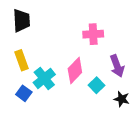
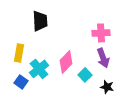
black trapezoid: (22, 20) -> (40, 21), moved
pink cross: (93, 34) -> (101, 33), moved
yellow rectangle: (22, 60) -> (19, 53), turned 30

